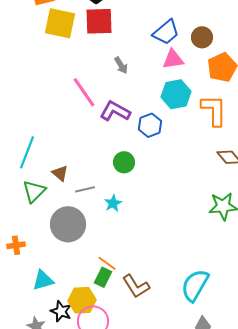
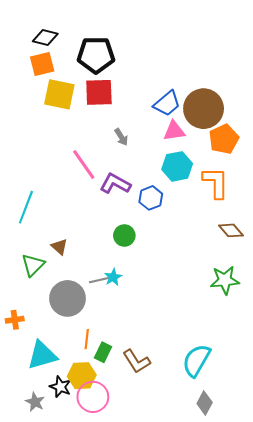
brown circle: (202, 37) -> (204, 109), size x1.8
cyan line: (27, 152) -> (26, 207), moved
gray line: (85, 189) -> (99, 280), moved
orange line: (107, 263) -> (87, 339), moved, turned 60
cyan triangle: (43, 280) -> (42, 355), size x1.4

